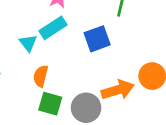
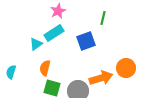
cyan triangle: (28, 43) -> (36, 44), turned 32

